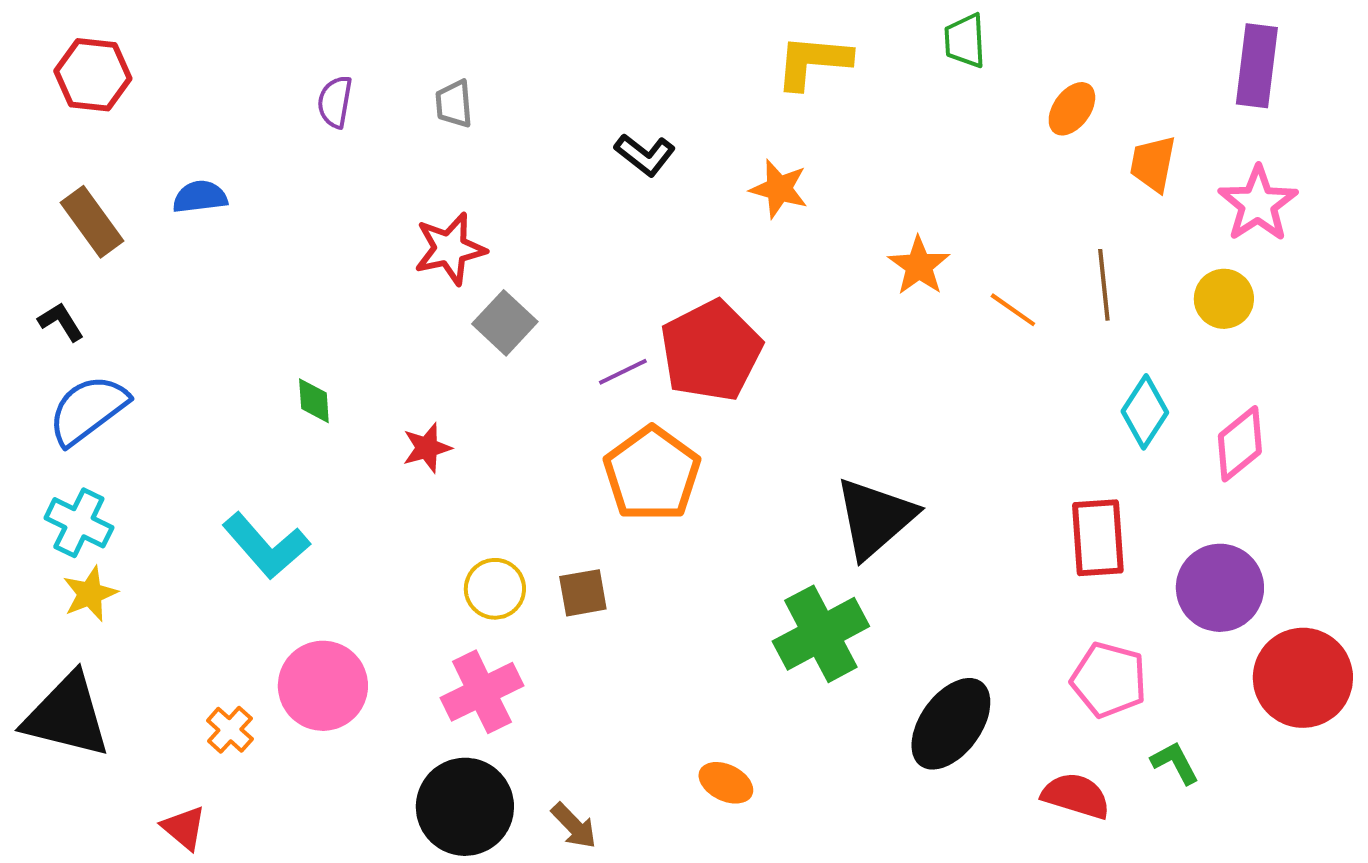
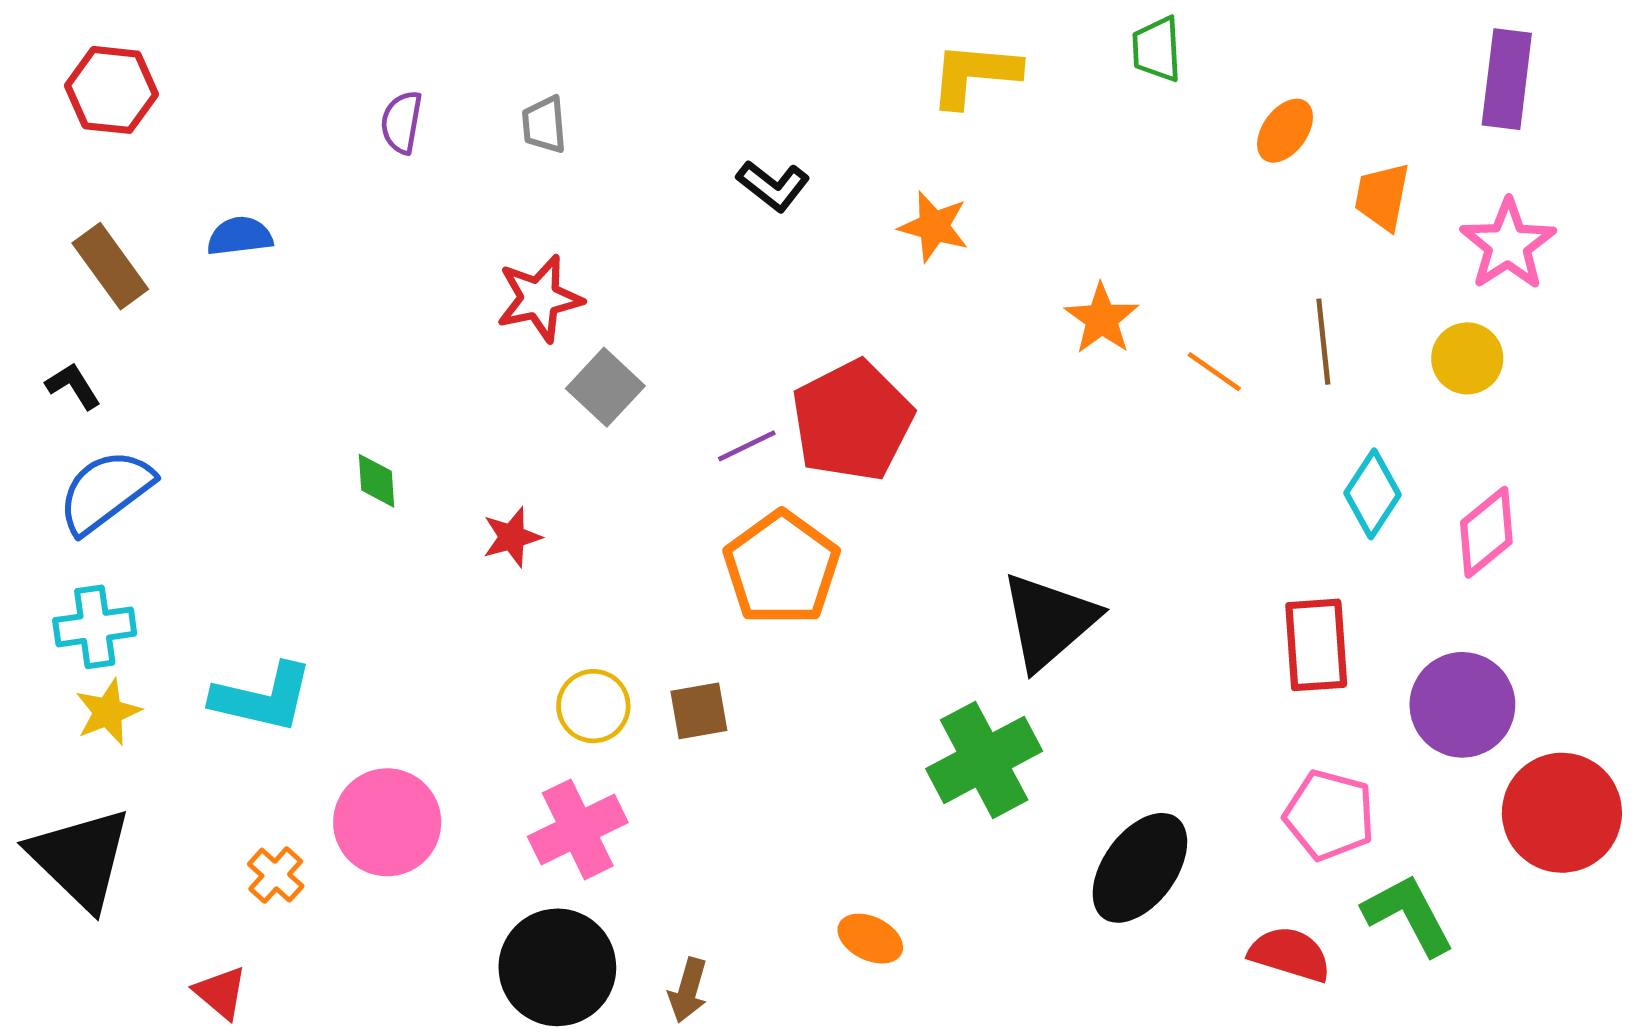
cyan cross: (79, 523) -> (95, 627), turned -34
cyan L-shape: (266, 546) -> (263, 698), moved, turned -36
black triangle: (67, 716) -> (80, 858), turned 30
green L-shape: (1175, 763) -> (1408, 915), size x1.6
brown arrow: (574, 826) -> (688, 990), turned 60

